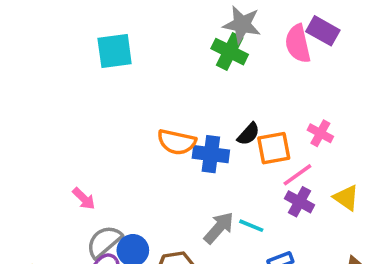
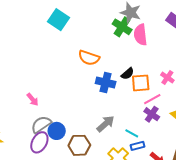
pink semicircle: (298, 44) -> (140, 35), moved
cyan square: (115, 51) -> (58, 20), turned 35
orange semicircle: (177, 142) -> (89, 58), moved
cyan line: (251, 226) -> (132, 133), moved

